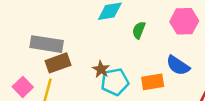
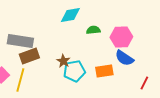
pink hexagon: (184, 21) -> (121, 37), moved
green semicircle: (139, 30) -> (93, 30), turned 64

